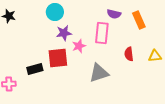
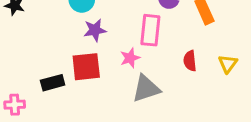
pink star: (79, 46) -> (130, 58), moved
yellow triangle: (155, 56) -> (228, 64), turned -48

